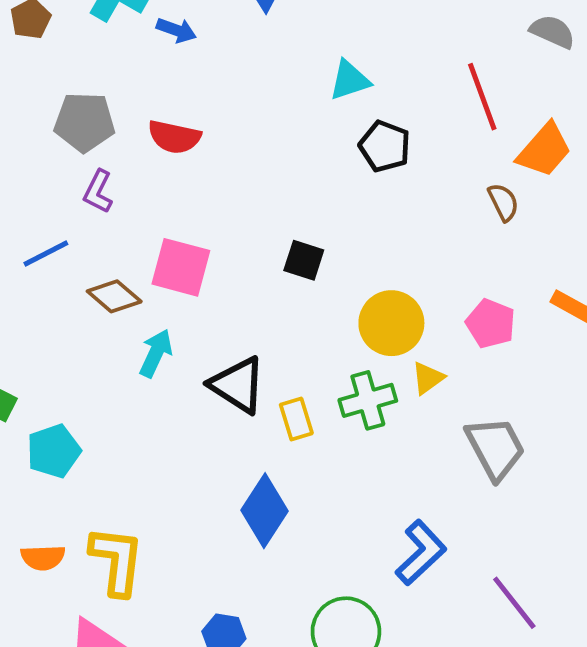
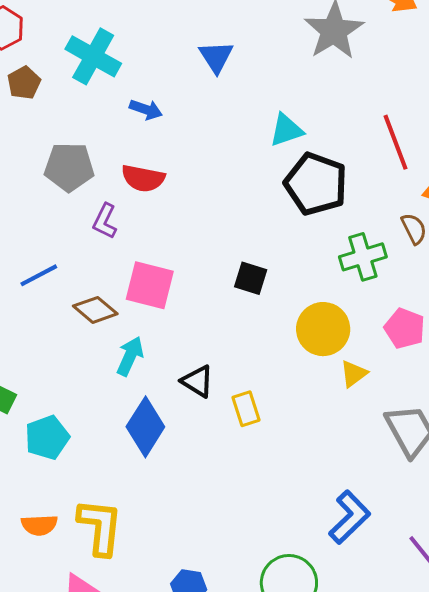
blue arrow: (176, 30) -> (146, 109), moved
black pentagon: (385, 146) -> (316, 184), size x1.5
purple L-shape: (98, 192) -> (105, 221), moved
black triangle: (238, 385) -> (197, 381), size x0.7
green cross: (368, 400) -> (363, 257), moved
blue diamond: (264, 511) -> (145, 427), moved

